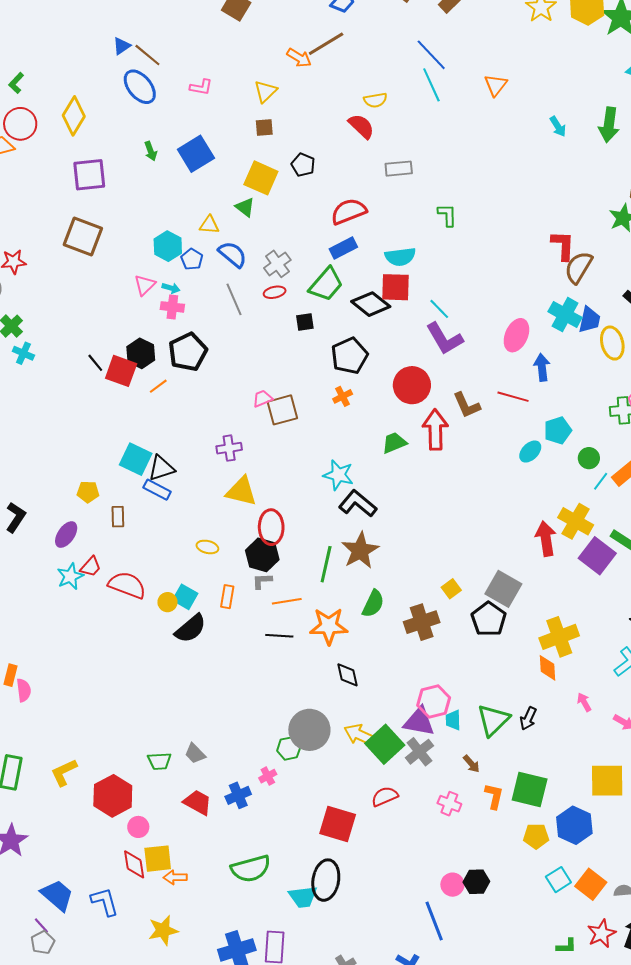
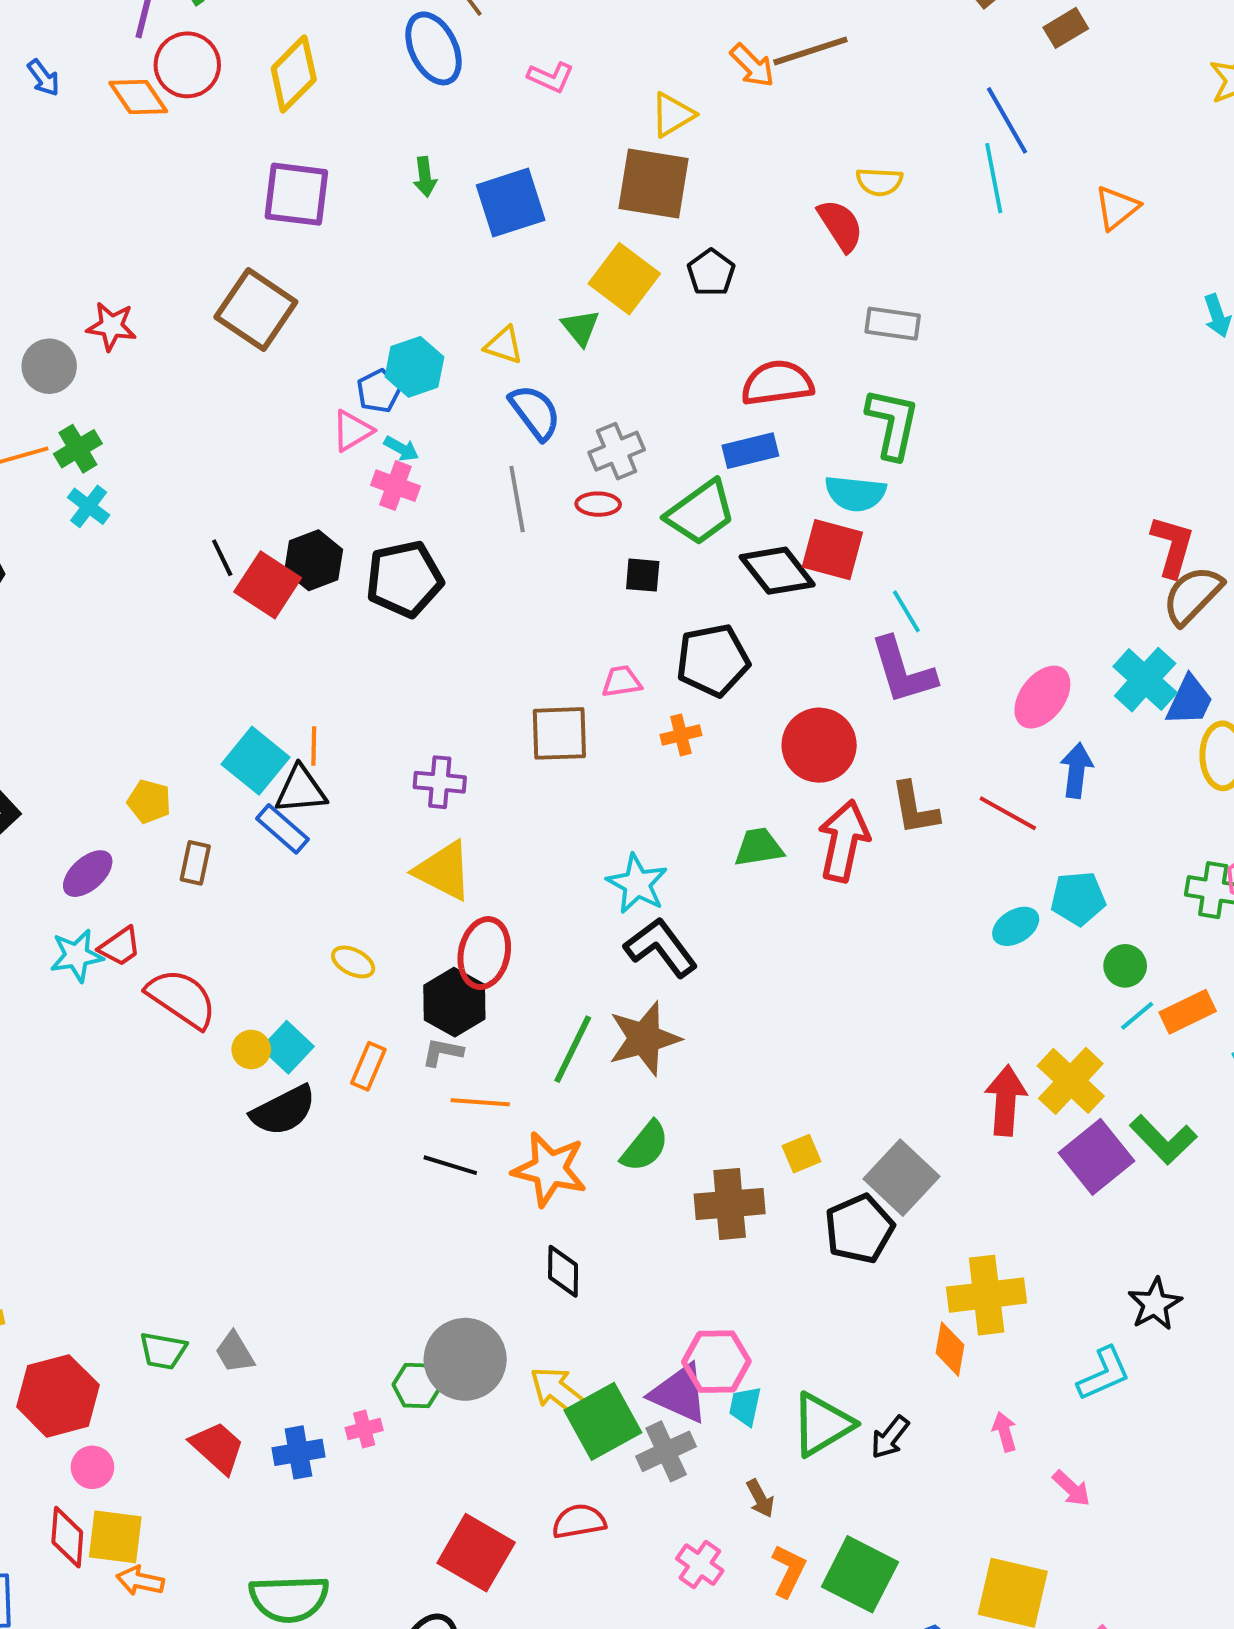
brown square: (264, 128) -> (653, 183), size x2.0
green L-shape: (447, 215) -> (893, 423), moved, size x1.5
blue pentagon: (192, 259) -> (379, 391), moved
orange line: (158, 386) -> (314, 746), moved, turned -66
pink trapezoid: (262, 398) -> (622, 682), moved

